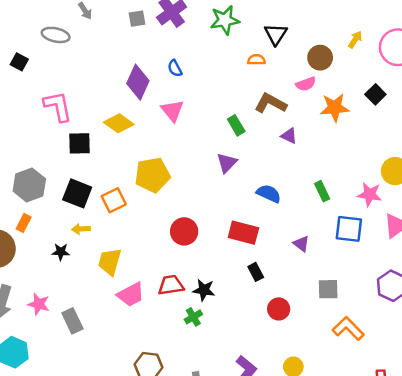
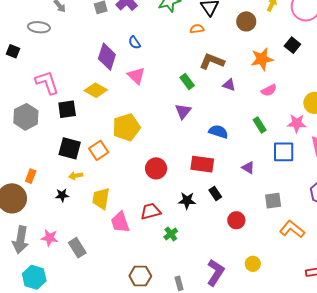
pink semicircle: (306, 84) -> (269, 90), moved
gray hexagon: (29, 185) -> (26, 117), moved
black star: (204, 290) -> (187, 201), moved
pink trapezoid: (131, 295) -> (120, 222), turned 105

